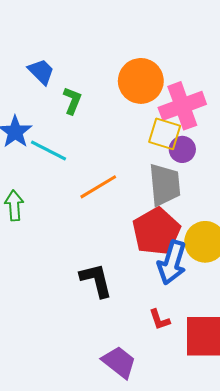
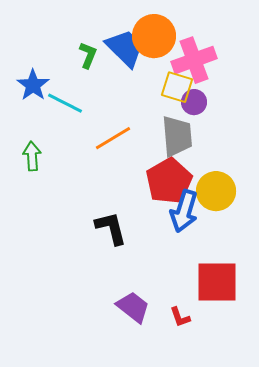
blue trapezoid: (41, 72) -> (125, 48), moved, size x1.5
red L-shape: (159, 320) -> (180, 317), moved

